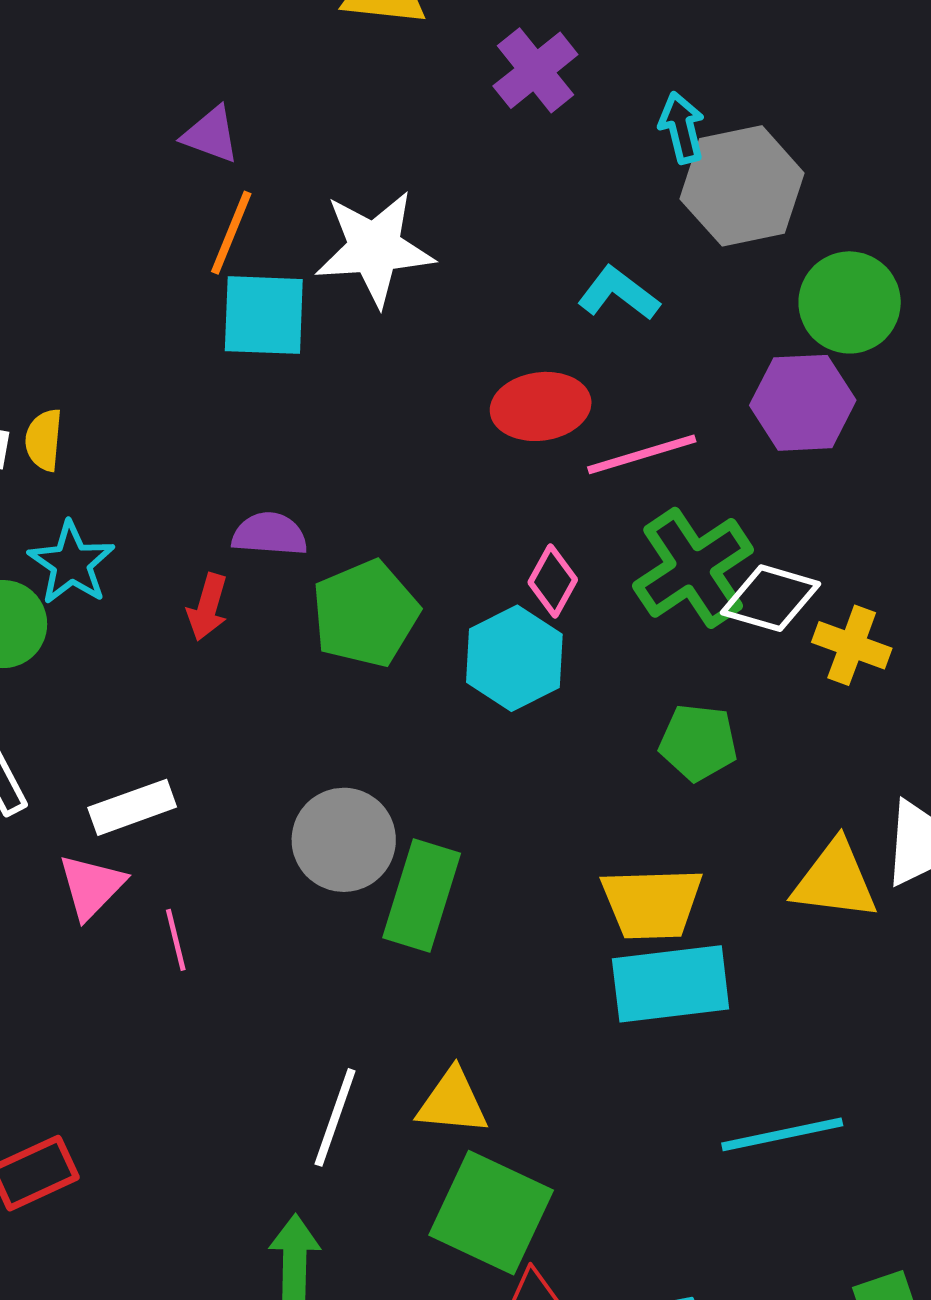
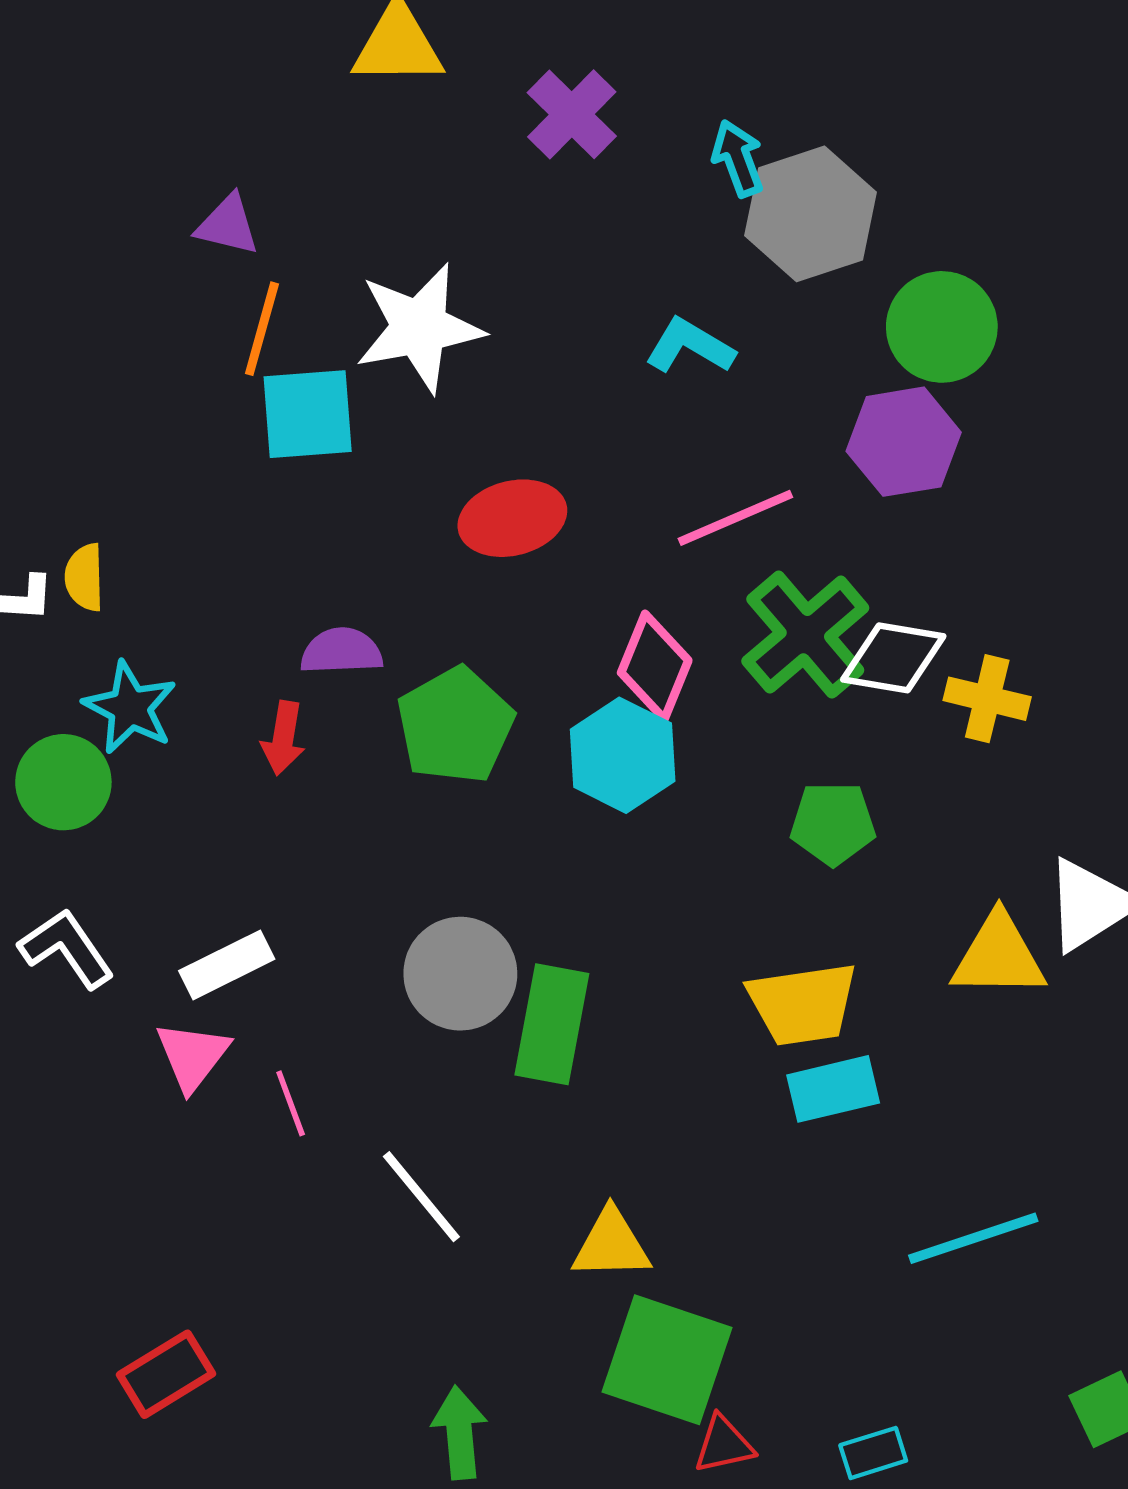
red ellipse: (541, 406) -> (512, 518), moved
pink diamond: (553, 581) -> (655, 666), size x1.4
cyan rectangle: (671, 984) -> (833, 1089), size x0.7
white line: (335, 1117) -> (421, 1197), moved, turned -52

